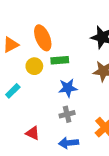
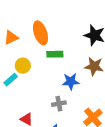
yellow circle: (34, 66) -> (23, 66), moved
blue star: (68, 88) -> (71, 82), moved

